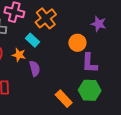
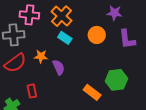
cyan rectangle: (33, 40) -> (65, 38), moved
purple L-shape: (89, 63) -> (127, 39), moved

